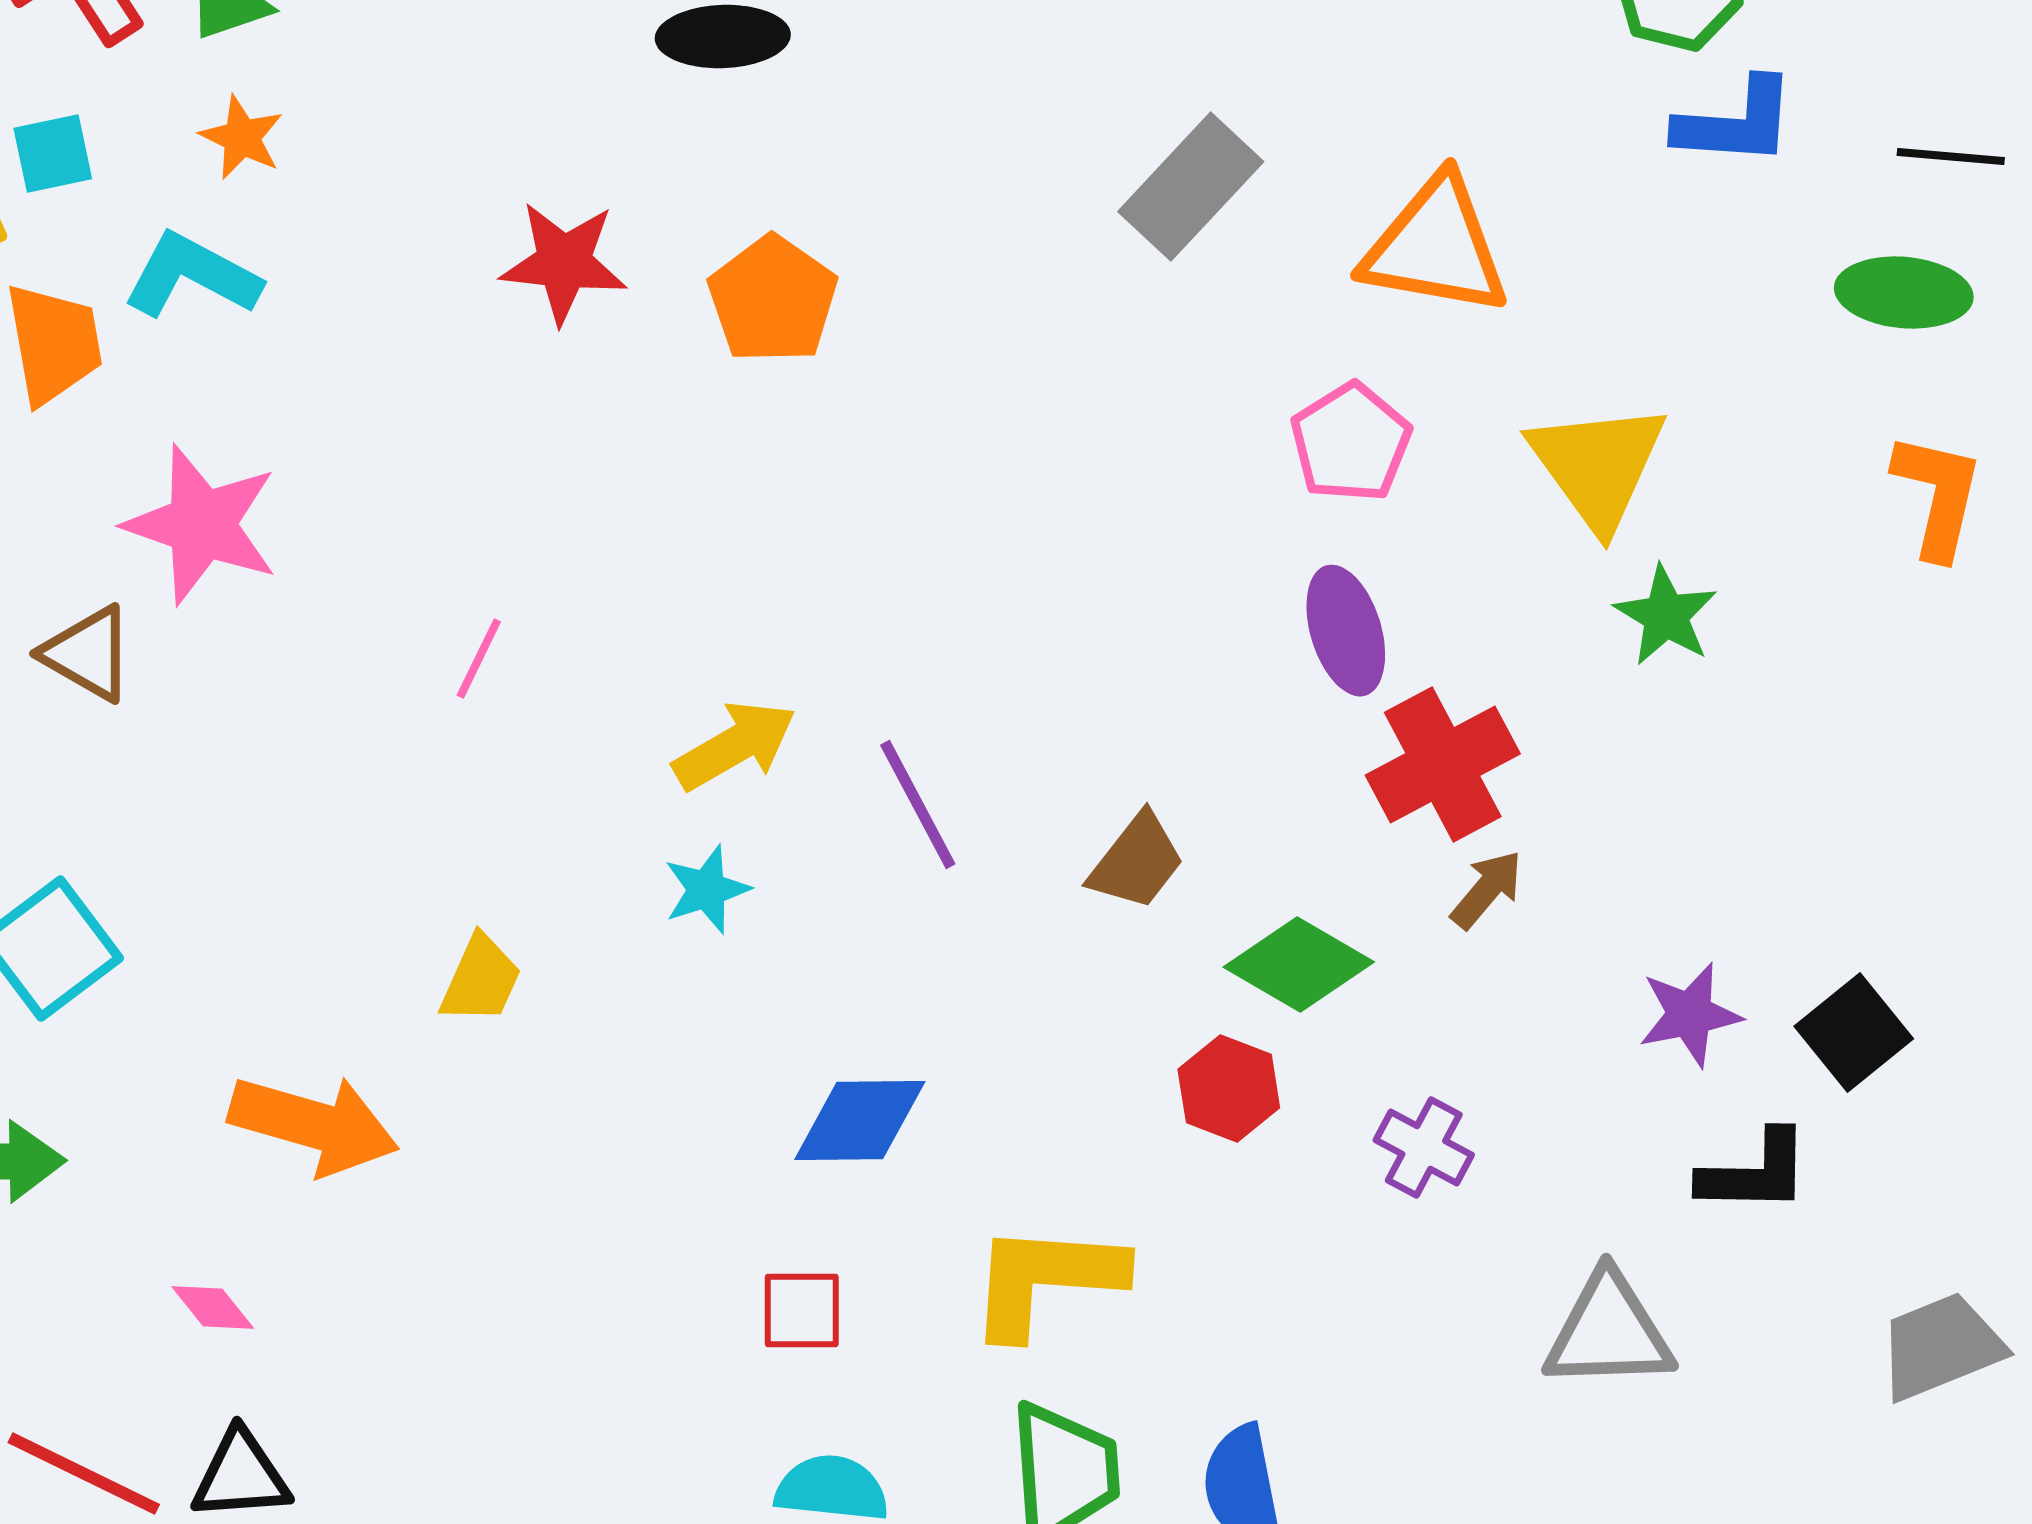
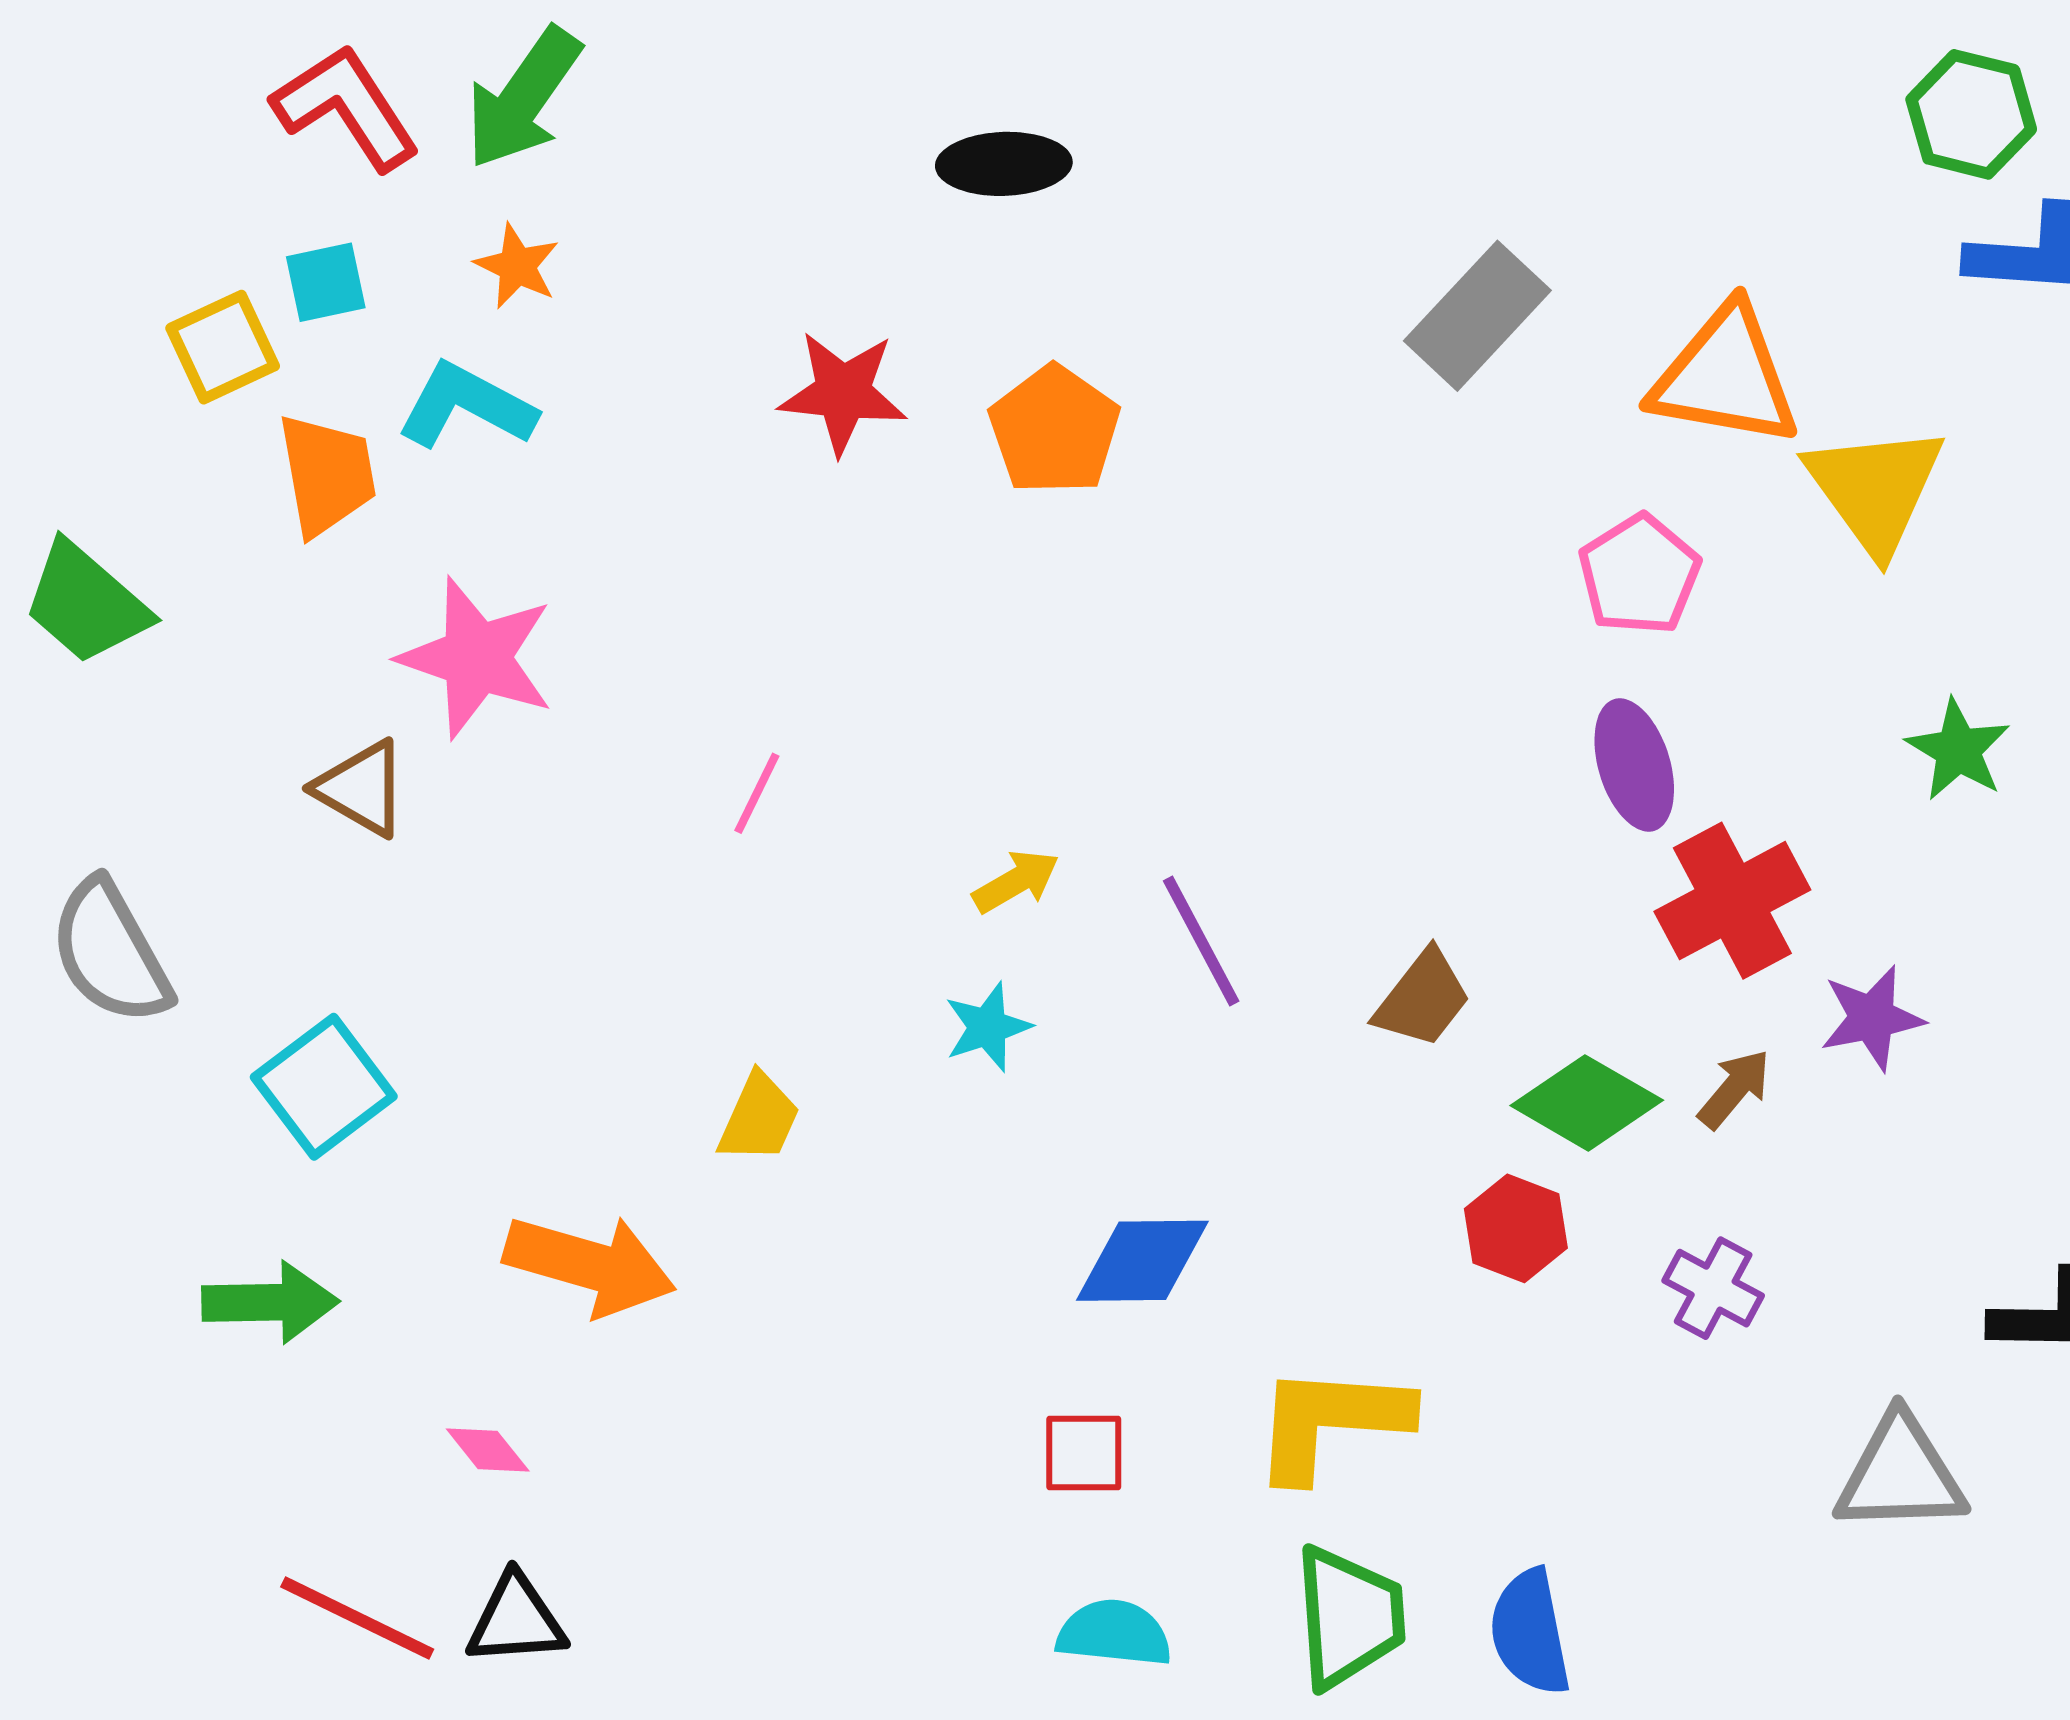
yellow triangle: (1598, 466) -> (1875, 489), moved
yellow arrow: (735, 746) -> (1016, 881), size x0.7
brown arrow: (1487, 890) -> (1734, 1089), moved
purple star: (1690, 1015) -> (1872, 1018), moved

